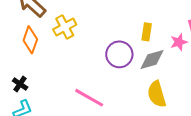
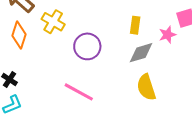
yellow cross: (65, 27) -> (53, 22), turned -30
purple circle: (119, 54) -> (87, 46), moved

